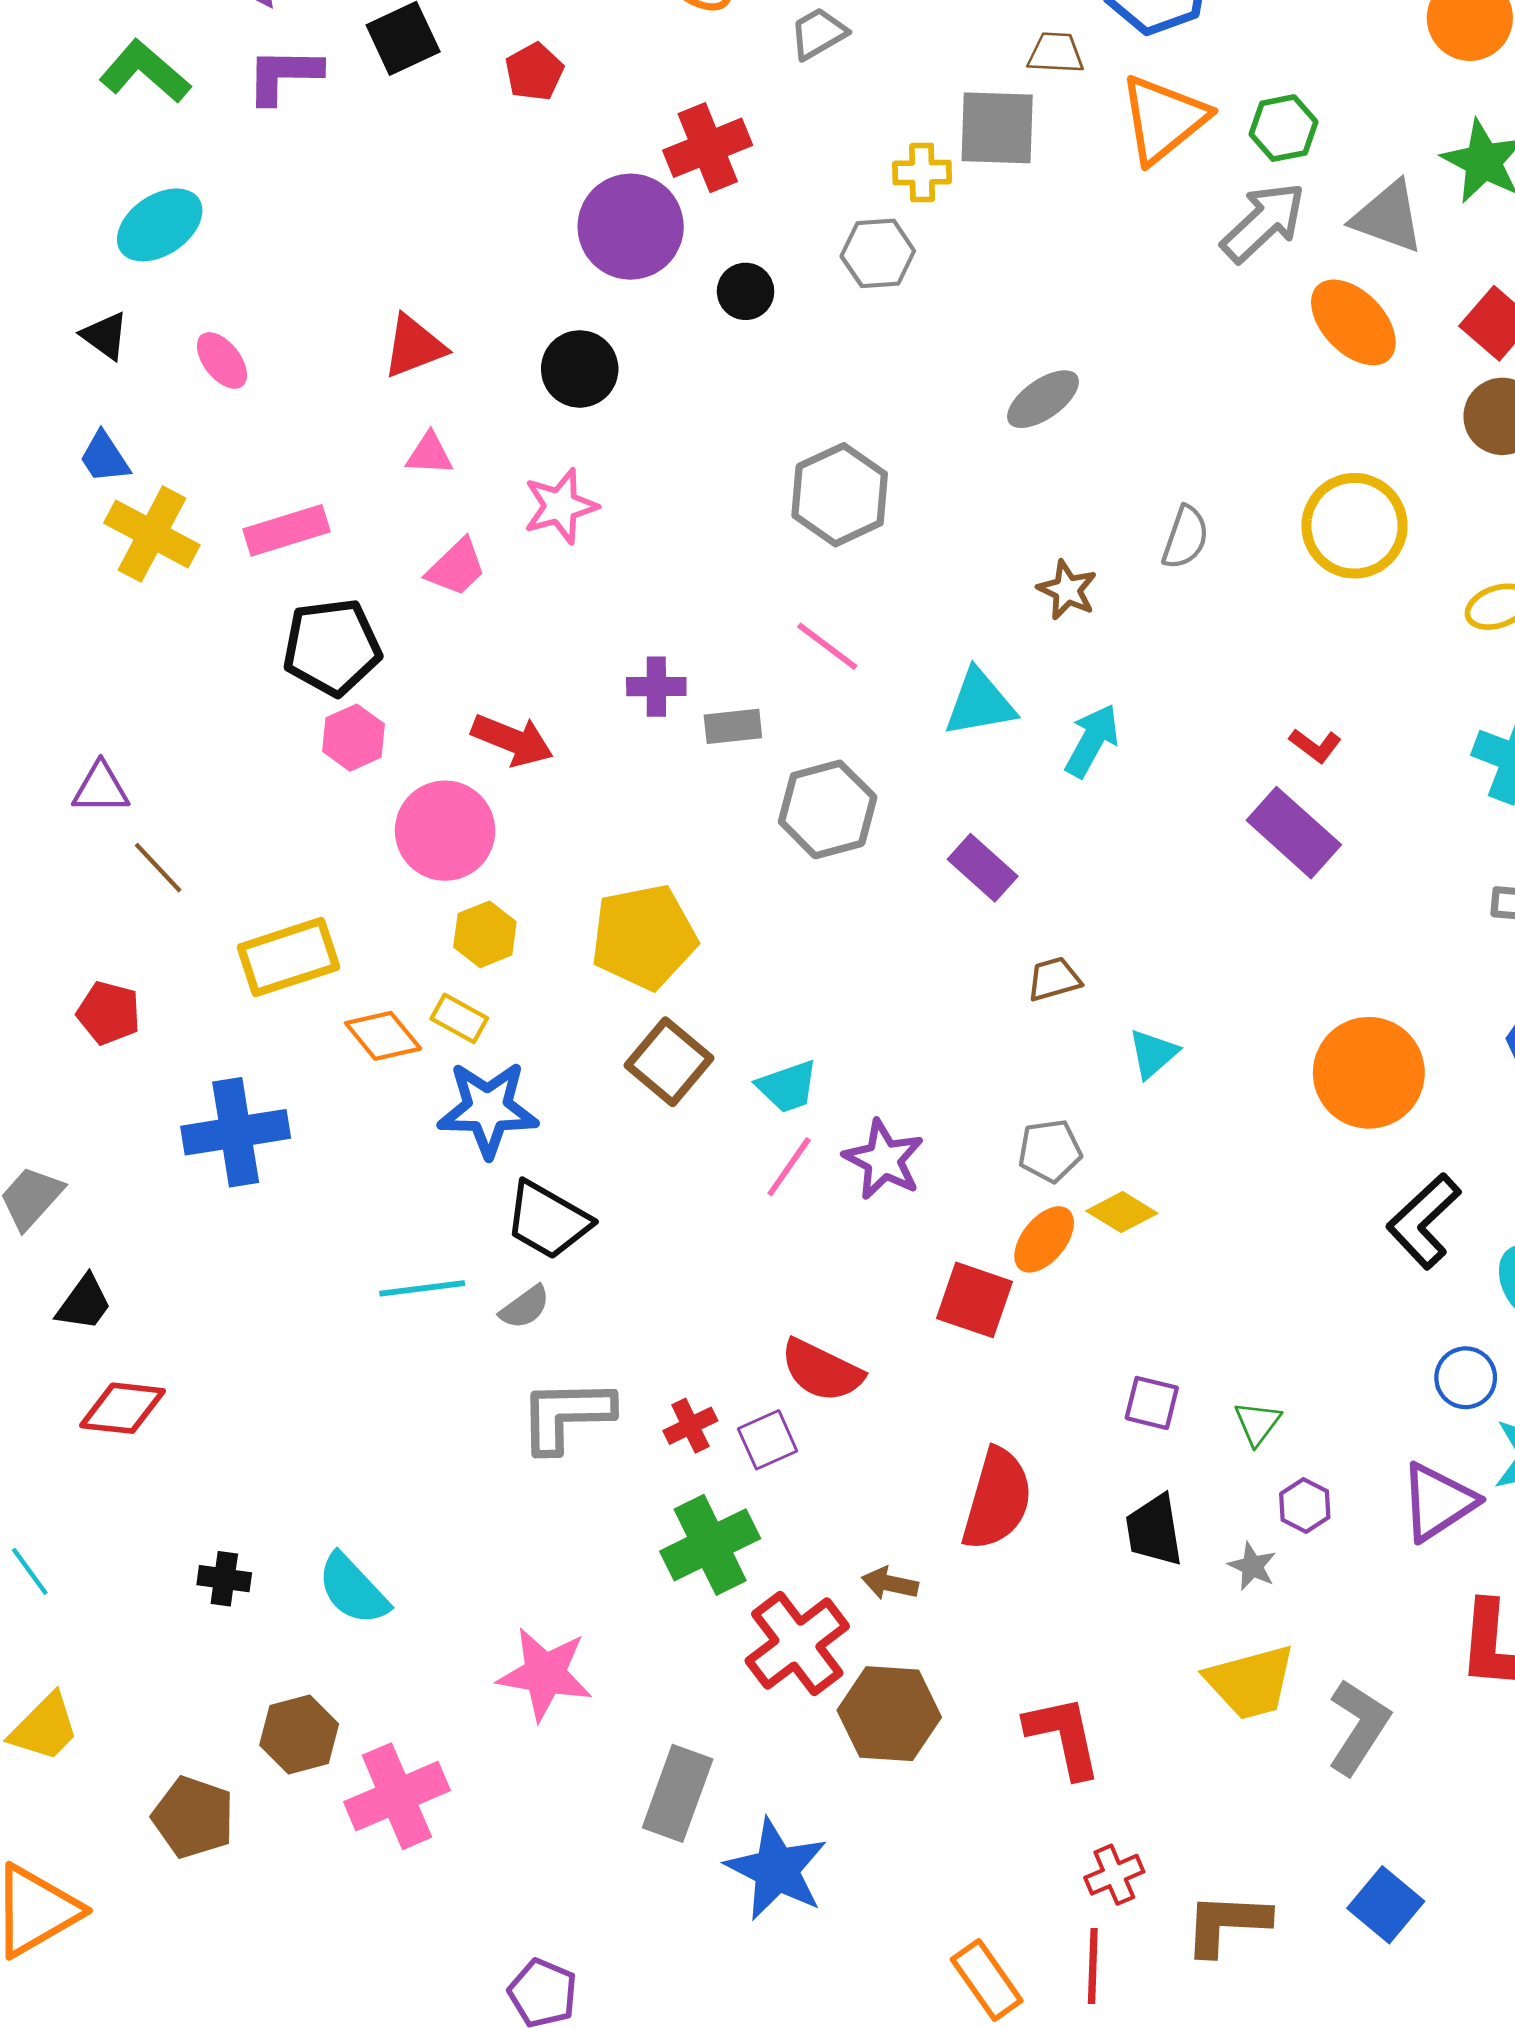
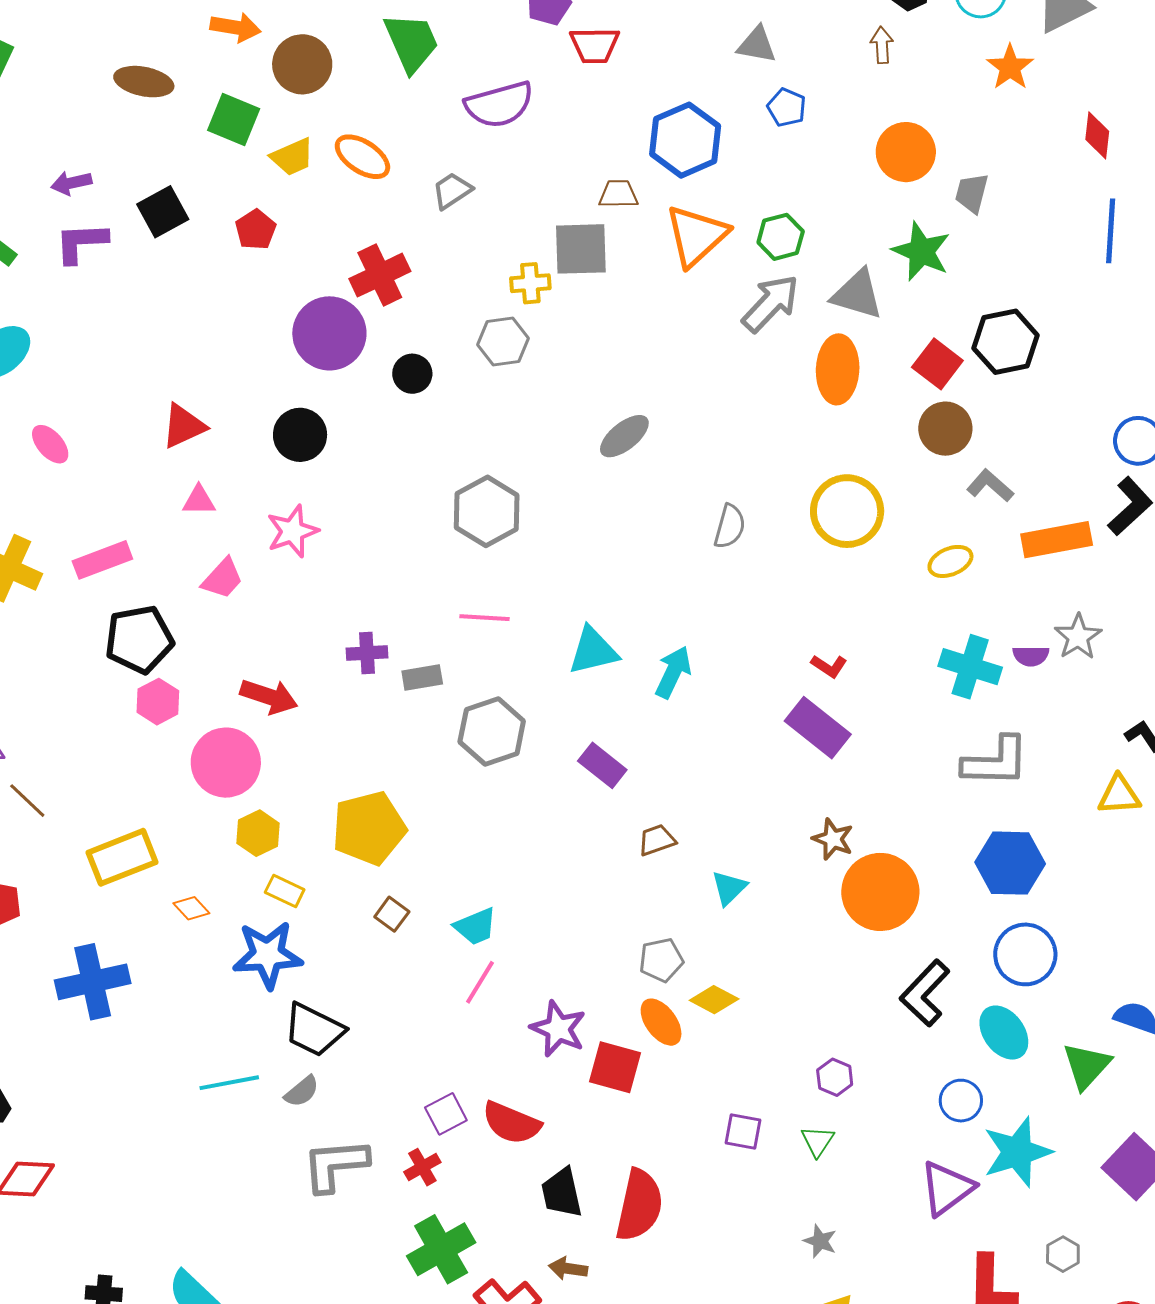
orange ellipse: (1353, 322) -> (838, 369), turned 50
brown star: (1067, 590) -> (833, 839), moved
pink line: (827, 646) -> (484, 618), turned -30
yellow rectangle: (459, 1018) -> (285, 891), moved
orange diamond: (383, 1036) -> (191, 908), size x0.7
brown square: (669, 1062) -> (392, 914), size x0.6
purple star: (884, 1160) -> (558, 1029), moved
orange ellipse: (1044, 1239) -> (661, 1022), turned -72
purple square: (768, 1440) -> (446, 1114), moved
purple hexagon: (1305, 1505) -> (835, 1077), moved
black trapezoid: (1154, 1530) -> (562, 1193), moved

